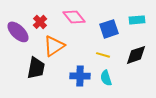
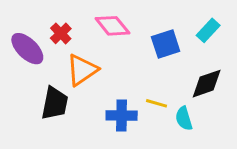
cyan rectangle: (137, 20) -> (208, 30), turned -42
yellow line: (103, 55) -> (156, 103), moved
cyan semicircle: (106, 78) -> (184, 118), moved

